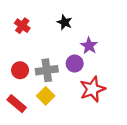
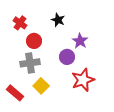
red circle: (20, 70) -> (34, 41), moved
gray cross: (47, 70) -> (30, 63), moved

